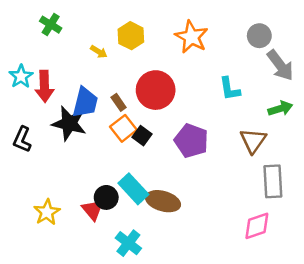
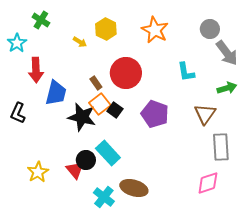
cyan star: (21, 76) -> (17, 43), moved
blue trapezoid: (85, 102) -> (56, 93), moved
black star: (69, 123) -> (82, 117), moved
brown ellipse: (163, 201) -> (134, 188), moved

